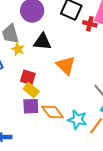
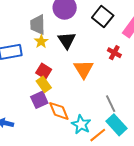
red cross: (90, 24) -> (114, 53), moved
black triangle: (42, 42) -> (67, 40), turned 36
purple square: (31, 106) -> (39, 100), turned -36

